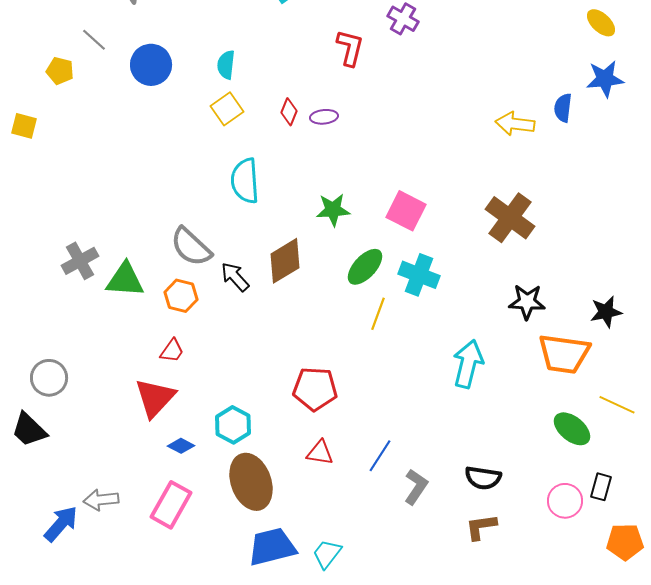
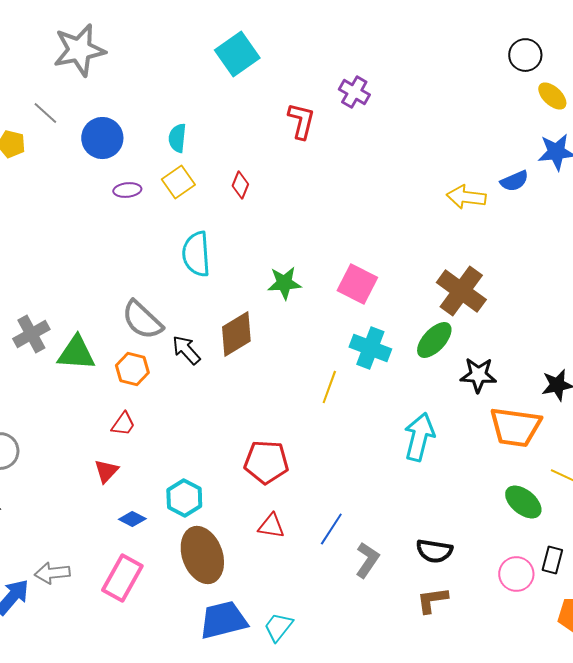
blue semicircle: (563, 108) -> (514, 181), turned -120
purple ellipse: (324, 117) -> (127, 190), moved
green ellipse: (365, 267) -> (434, 340), moved
red triangle: (155, 398) -> (106, 471), size x0.6

